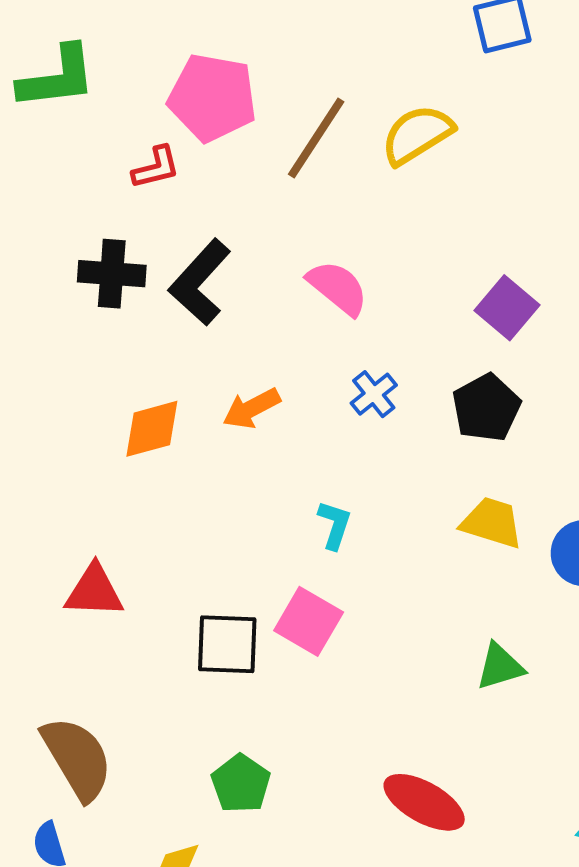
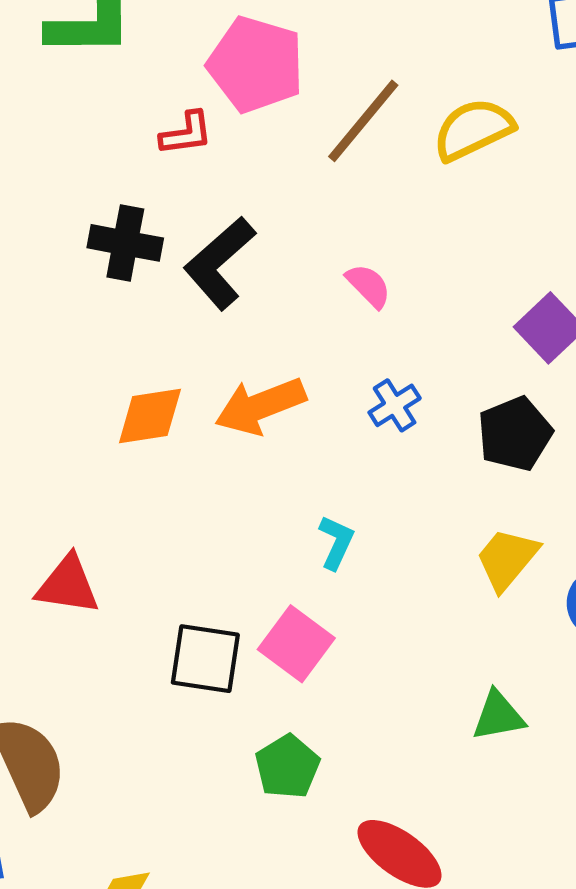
pink semicircle: (338, 288) -> (368, 286), size x0.7
orange arrow: (252, 408) -> (260, 406), size x1.4
yellow trapezoid: (492, 523) -> (507, 559), turned -74
green pentagon: (241, 784) -> (287, 767), moved

